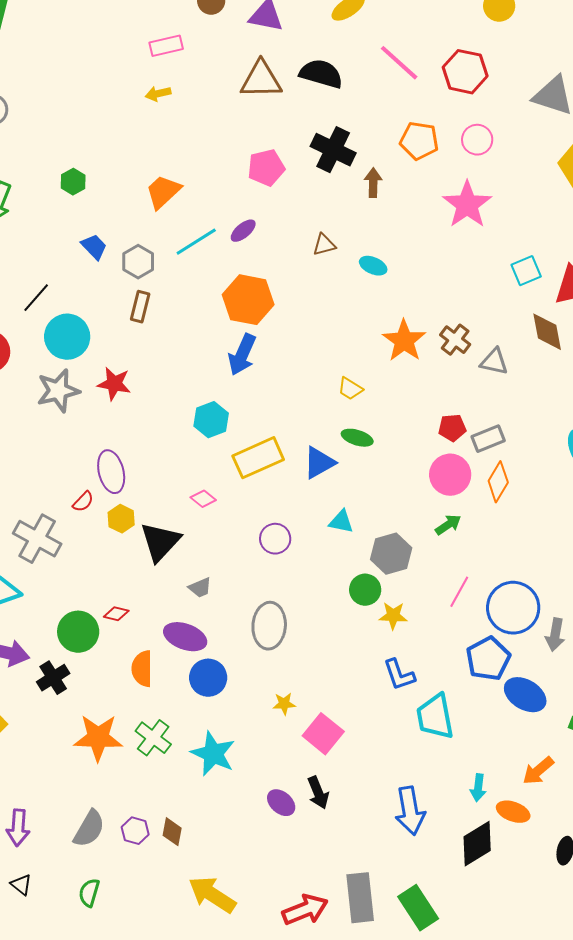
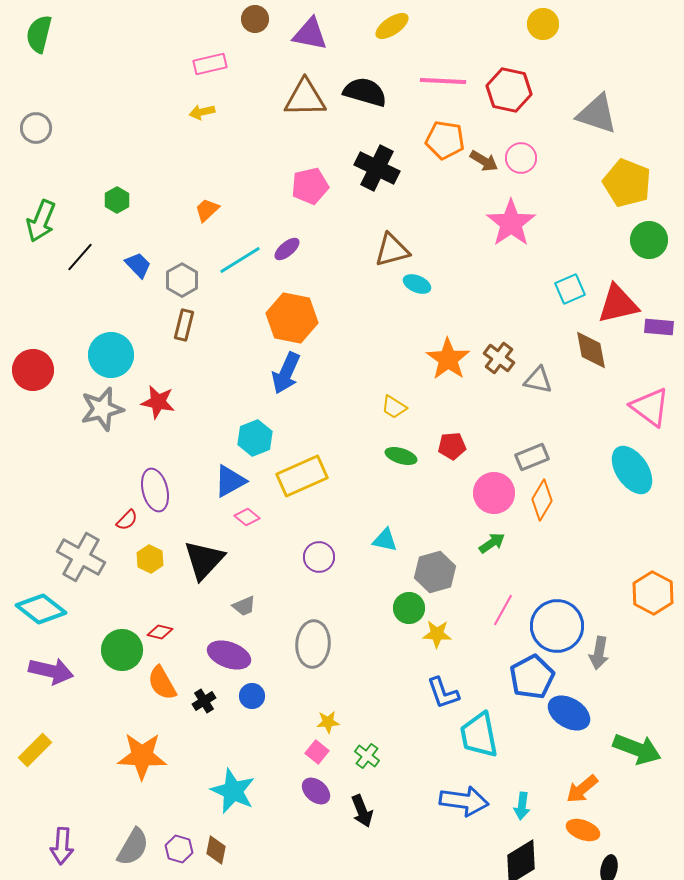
pink line: (399, 63) -> (443, 81), turned -39
orange pentagon: (419, 141) -> (445, 140), moved
brown arrow: (373, 183) -> (484, 161), moved, turned 120
orange trapezoid: (163, 192) -> (207, 210), size x0.7
brown triangle: (324, 245) -> (392, 250), moved, size x1.5
black line: (36, 298) -> (80, 257), moved
red pentagon: (452, 428) -> (452, 446), moved
blue triangle: (319, 463) -> (230, 481), moved
yellow hexagon: (121, 519) -> (150, 559), moved
orange semicircle: (142, 669) -> (162, 683), moved, turned -30
black cross: (53, 678) -> (204, 701), moved, size x0.7
blue circle: (208, 678) -> (252, 696), size x0.7
pink square: (323, 734) -> (317, 752), moved, size x0.6
green cross: (153, 738) -> (367, 756), moved, size x0.7
cyan star: (213, 754) -> (233, 791), moved
purple ellipse: (281, 803) -> (316, 791), moved
blue arrow: (410, 811) -> (464, 801), moved, turned -72
orange ellipse: (513, 812) -> (583, 830), moved

